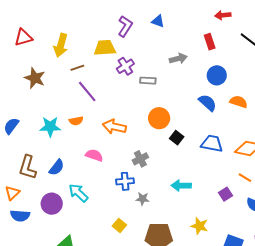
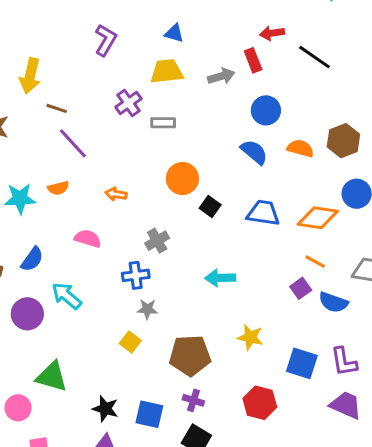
red arrow: (223, 15) -> (272, 33), moved
purple L-shape: (125, 26) -> (106, 40), moved
yellow trapezoid: (105, 48) -> (167, 71), moved
gray arrow: (178, 59) -> (221, 76), moved
brown line: (77, 68) -> (57, 108), turned 40
orange arrow: (114, 127) -> (116, 194), size x0.6
purple square: (225, 194) -> (301, 288), moved
gray star: (143, 199) -> (147, 309), moved

